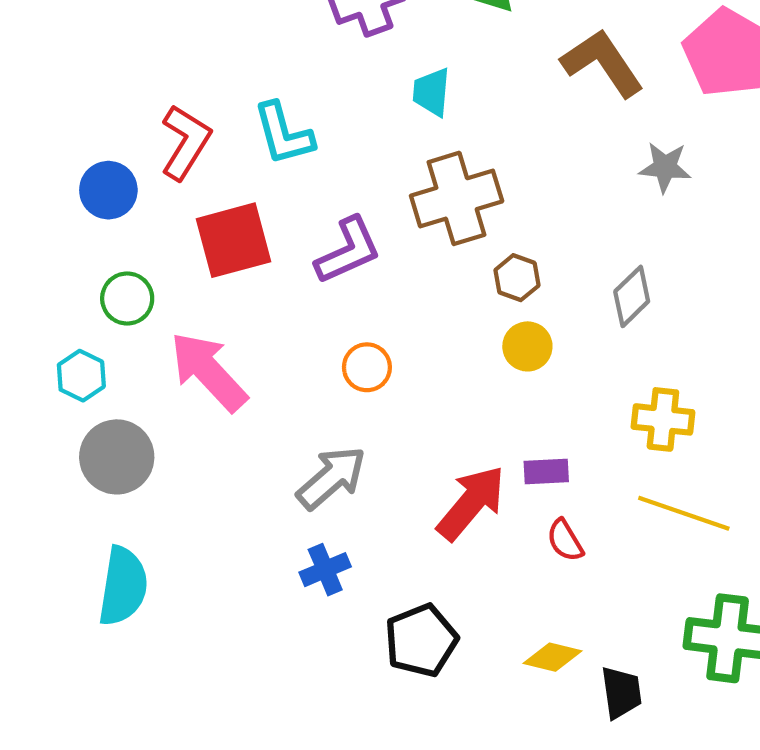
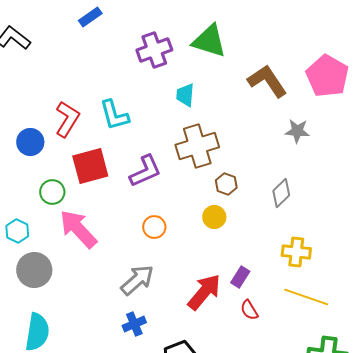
green circle: (127, 299) -> (52, 192), moved
yellow circle: (527, 346) -> (214, 217), moved
purple rectangle: (546, 472) -> (240, 277), turned -55

